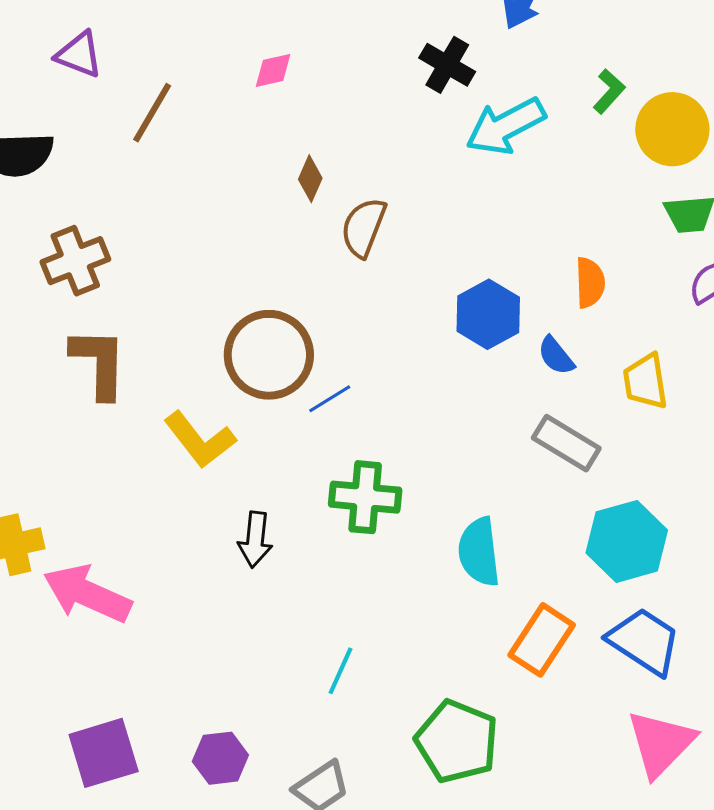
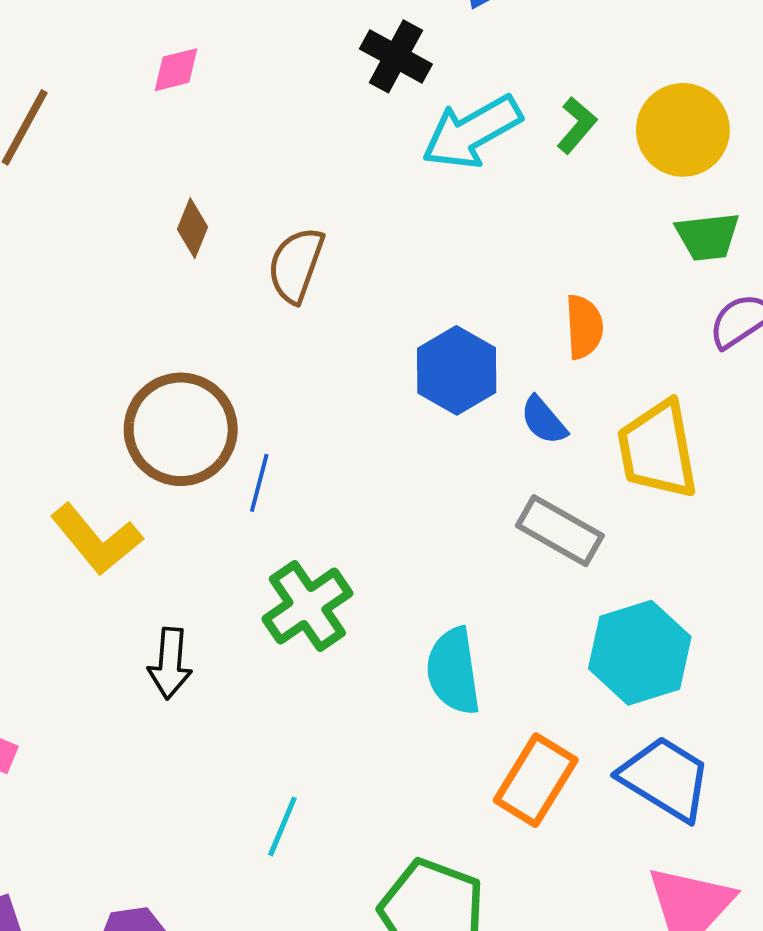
green L-shape: (609, 91) -> (577, 125), moved
brown diamond: (310, 179) -> (192, 228), moved
yellow trapezoid: (645, 381) -> (658, 450), size x1.4
blue line: (330, 399) -> (259, 483), turned -42
green cross: (365, 497) -> (307, 606), turned -38

